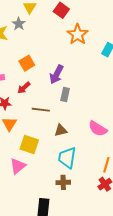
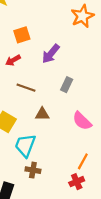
gray rectangle: (65, 94) -> (67, 85), moved
cyan trapezoid: (67, 158) -> (25, 145), moved

